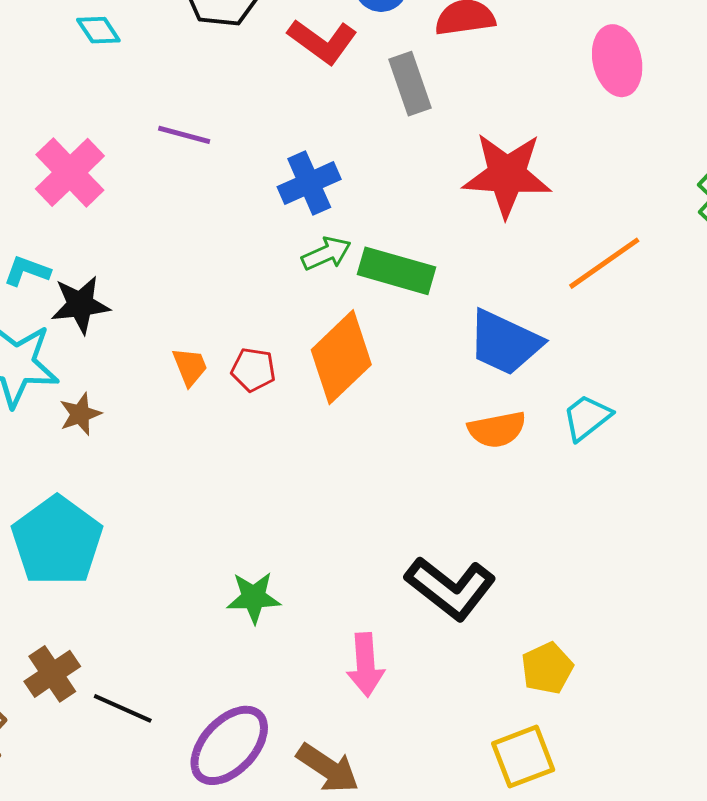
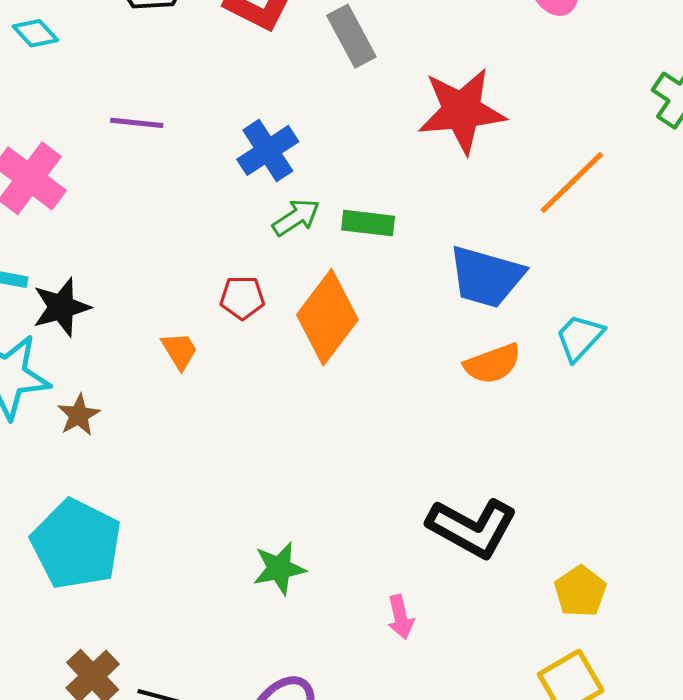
green rectangle: (397, 271) -> (368, 223), size x0.7
red pentagon: (253, 370) -> (242, 298), moved
pink arrow: (366, 665) -> (400, 617), size x0.7

